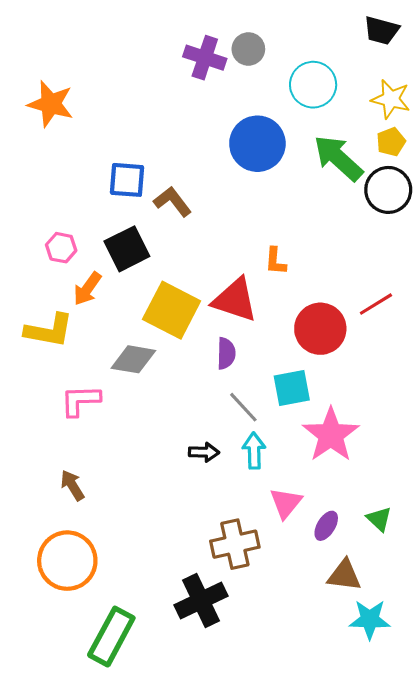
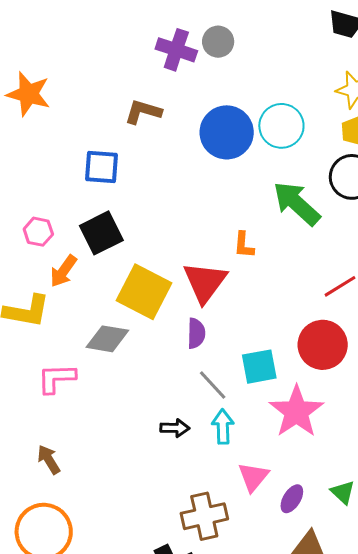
cyan circle: (313, 85) -> (281, 126), moved
green arrow: (338, 158) -> (297, 203), moved
brown L-shape: (173, 202) -> (143, 112), moved, turned -36
red triangle: (235, 300) -> (205, 282), turned 48
red circle: (320, 329) -> (323, 345), moved

